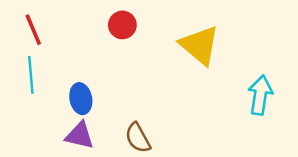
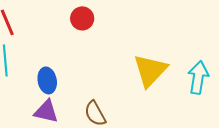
yellow triangle: (200, 45) -> (150, 70), moved, turned 33

